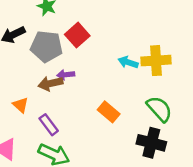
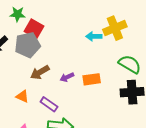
red square: (77, 35) -> (34, 29), moved
purple arrow: (66, 75) -> (67, 77), moved
orange rectangle: (109, 112) -> (92, 79), turned -30

